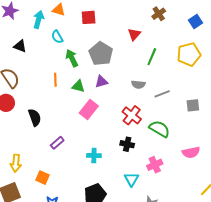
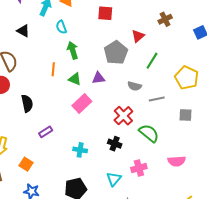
red square: (89, 17) -> (105, 13), moved
gray pentagon: (101, 54) -> (116, 53), moved
yellow pentagon: (189, 54) -> (187, 78), moved, turned 30

